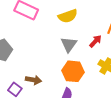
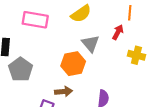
orange hexagon: (73, 71) -> (73, 64), moved

